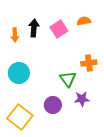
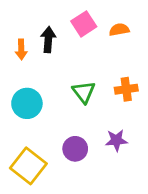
pink square: (59, 29) -> (84, 24), moved
green triangle: (68, 79) -> (84, 92), moved

